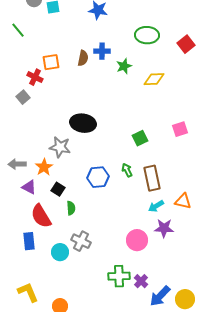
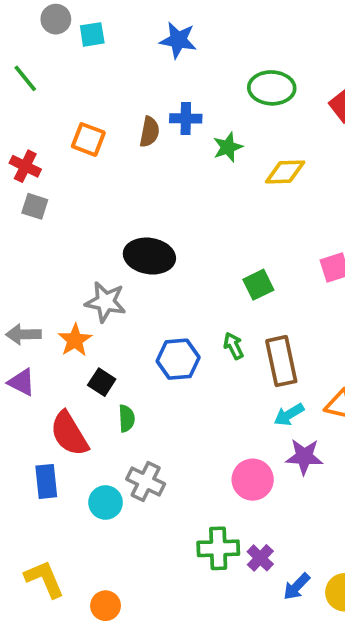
orange square: (51, 62) -> (88, 139), turned 30
red cross: (35, 77) -> (25, 166), moved
gray square: (23, 97) -> (35, 206), turned -32
purple triangle: (29, 187) -> (21, 382), moved
blue arrow: (160, 296) -> (297, 587), size x0.7

